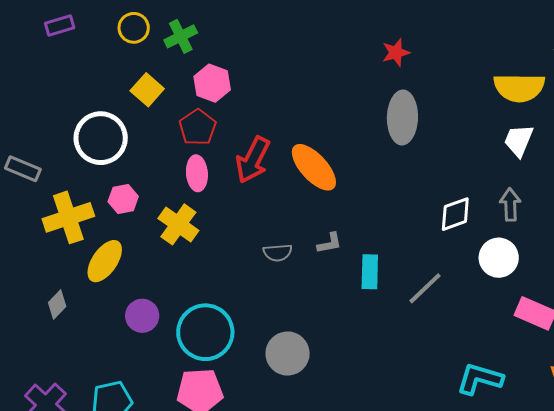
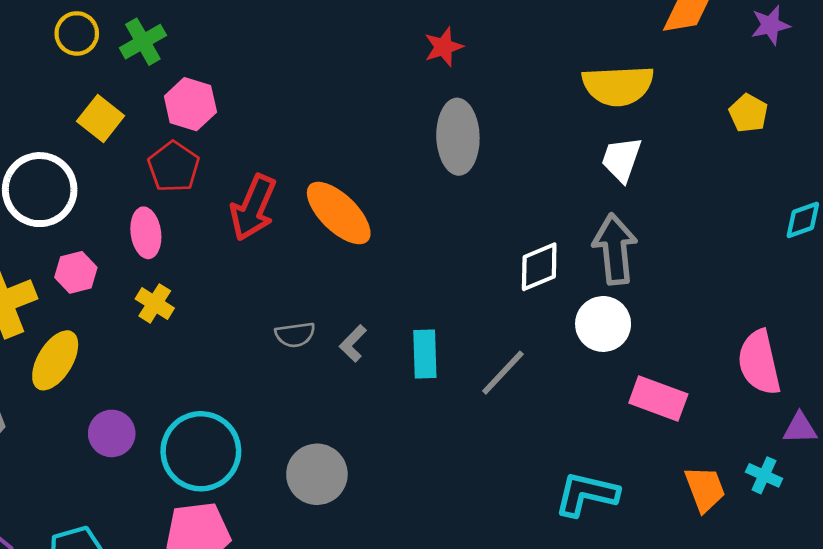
pink ellipse: (197, 173) -> (146, 233), moved
gray arrow: (510, 205) -> (615, 249), size x1.5
yellow cross: (178, 224) -> (155, 303), size x0.7
gray L-shape: (330, 243) -> (353, 343), moved, turned 148

